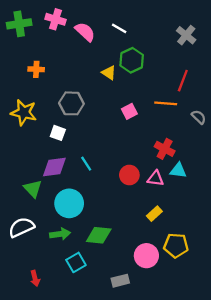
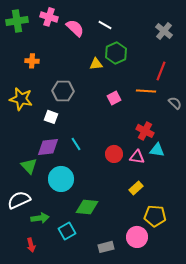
yellow triangle: (109, 73) -> (96, 64), turned -40
green arrow: (60, 234) -> (40, 218), moved
pink circle: (146, 256) -> (137, 237), moved

